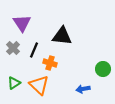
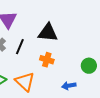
orange cross: (50, 63) -> (47, 60), moved

